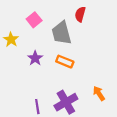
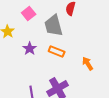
orange arrow: (99, 93) -> (88, 64), moved

